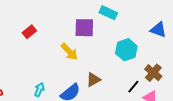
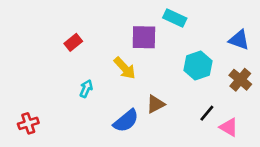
brown cross: (153, 73) -> (240, 80), moved
cyan arrow: (39, 90) -> (86, 89), moved

